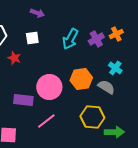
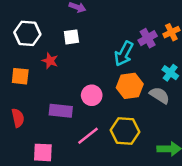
cyan arrow: (70, 39) -> (124, 54), moved
pink circle: (49, 87) -> (92, 95), size x0.7
yellow hexagon: (92, 117) -> (125, 131), moved

